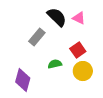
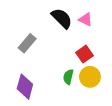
gray rectangle: (37, 37) -> (27, 43), moved
green semicircle: (55, 64) -> (68, 77), moved, turned -64

